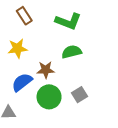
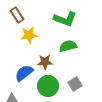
brown rectangle: (24, 16) -> (17, 15), moved
yellow star: (17, 48) -> (29, 35), moved

